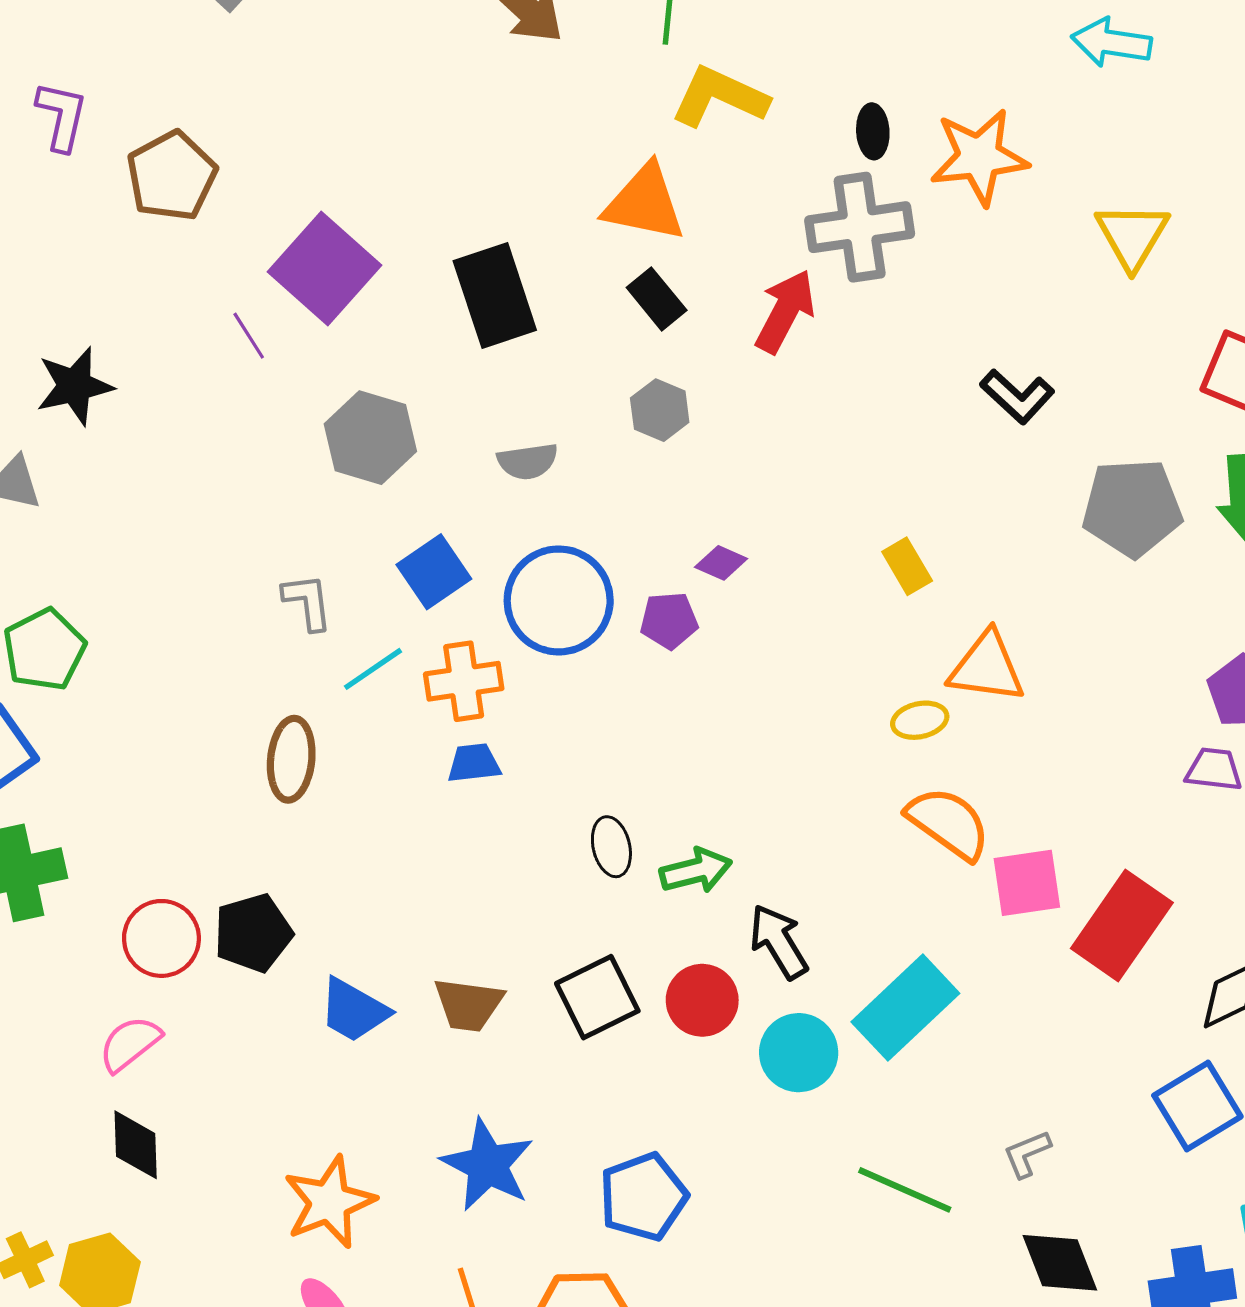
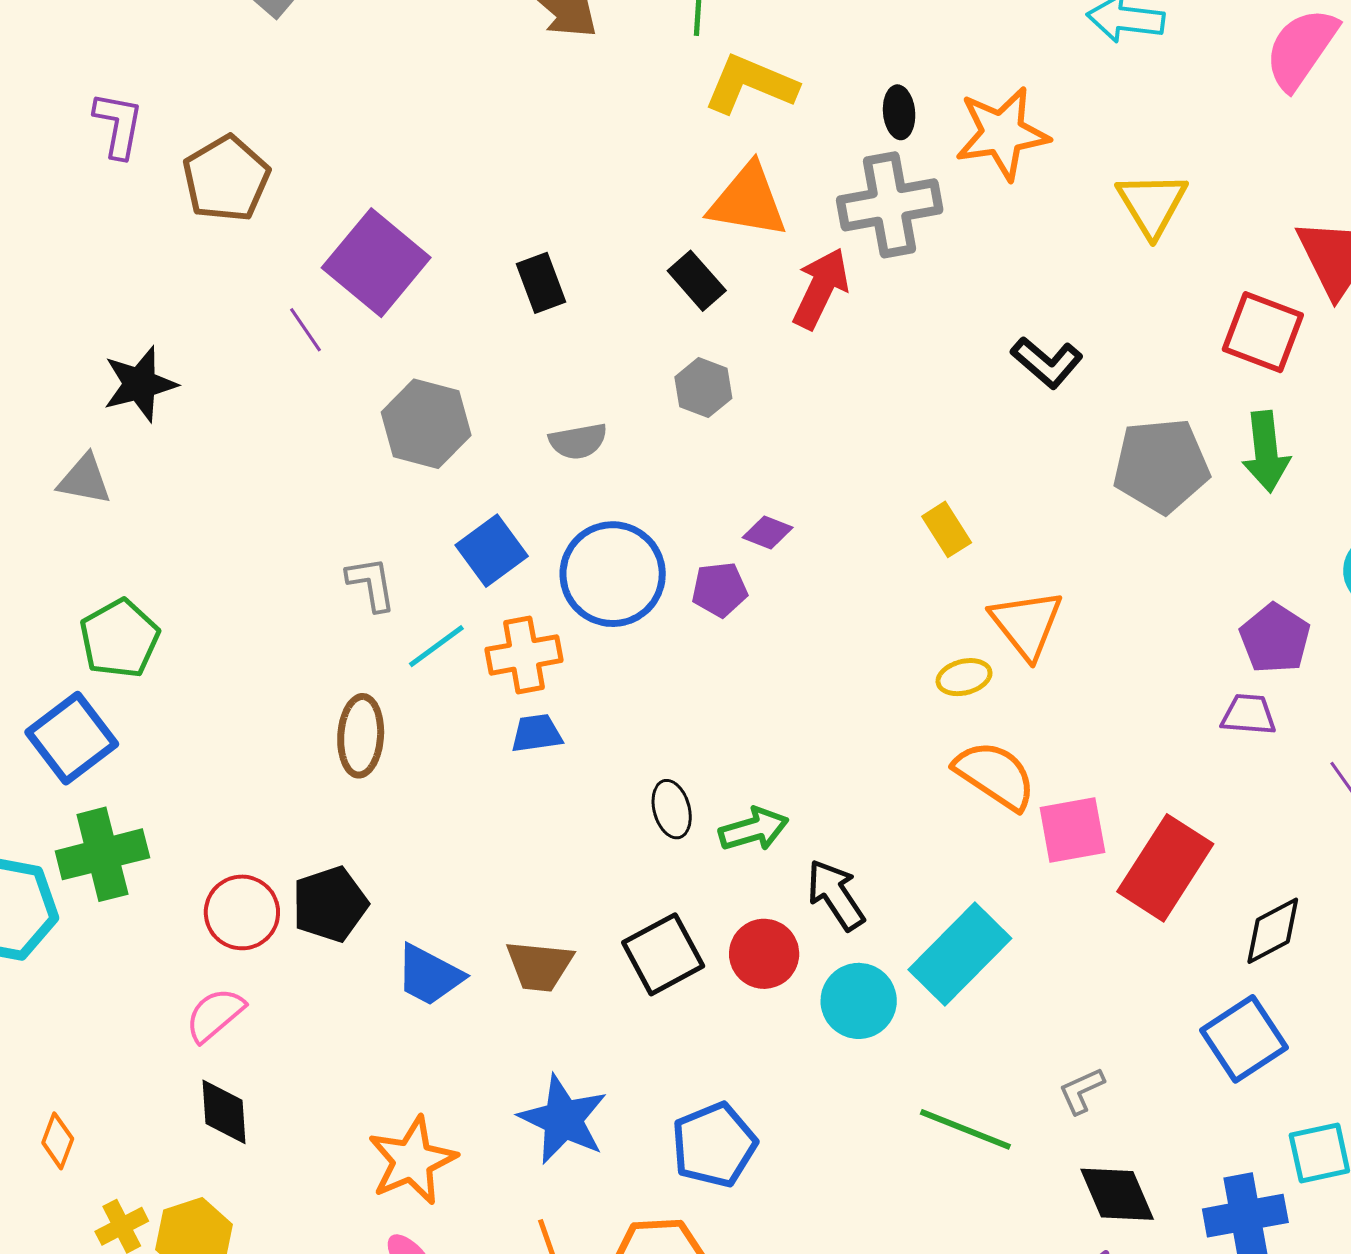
orange triangle: (644, 203) -> (748, 201), moved
black rectangle: (495, 296) -> (541, 283), size x0.6
orange triangle: (987, 667) -> (1027, 624), turned 46

